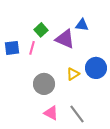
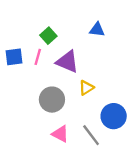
purple triangle: (65, 39) -> (67, 62), moved
blue circle: (96, 68) -> (114, 116), moved

